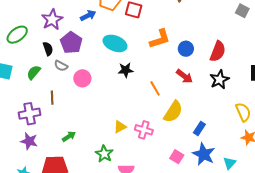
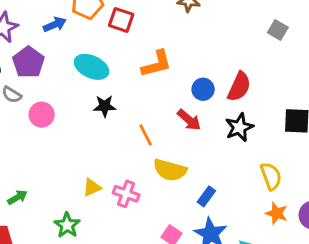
blue circle: (186, 49) -> (203, 89), moved
yellow semicircle: (173, 112) -> (170, 170), turned 70

